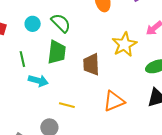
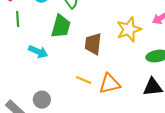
green line: (22, 59) -> (18, 19), moved
yellow line: (67, 105) -> (84, 80), moved

